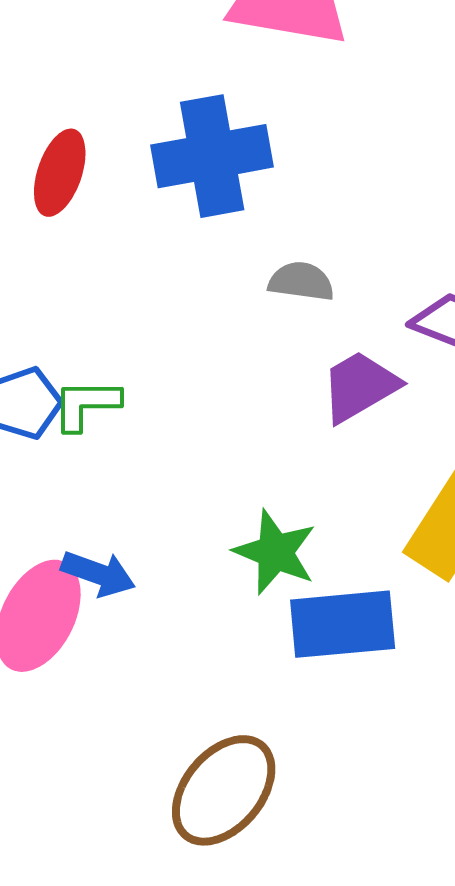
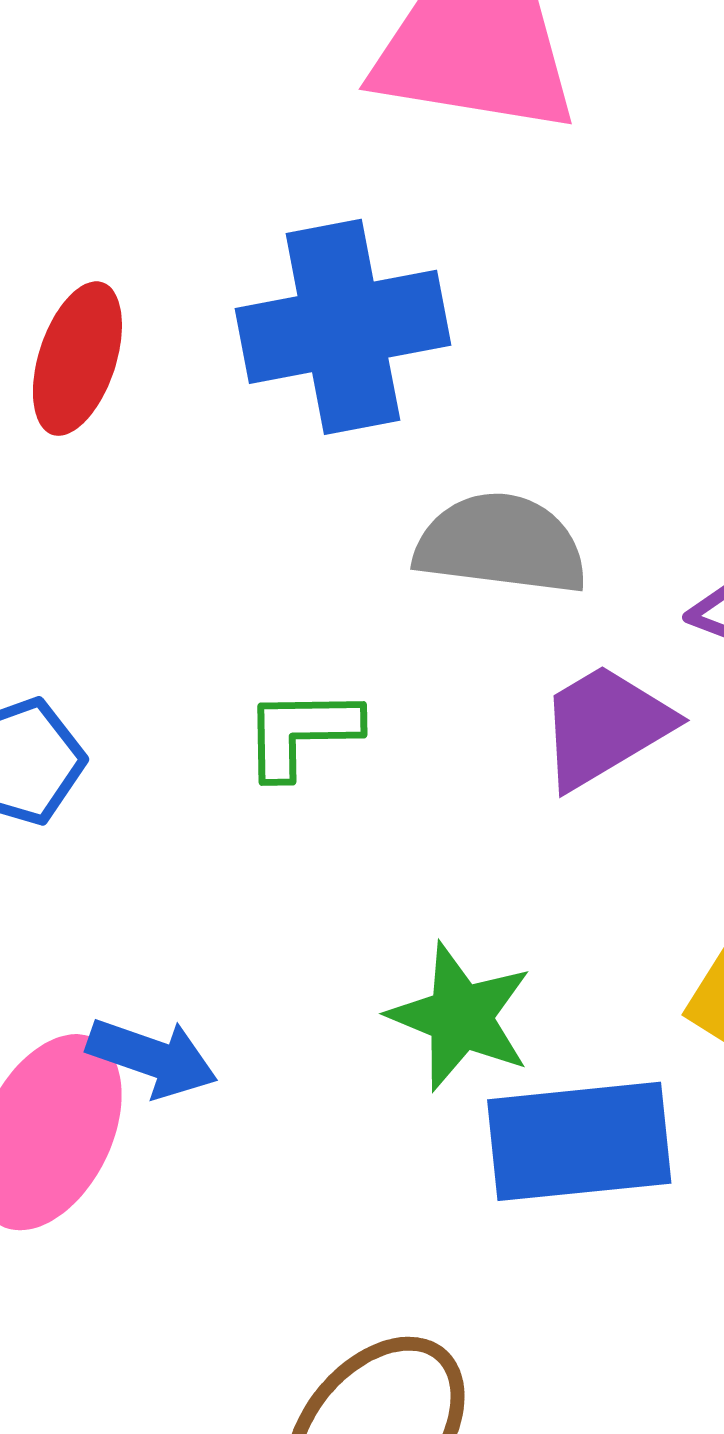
gray semicircle: (301, 281) -> (501, 544), size x1.5
green L-shape: (86, 404) -> (301, 733), moved

